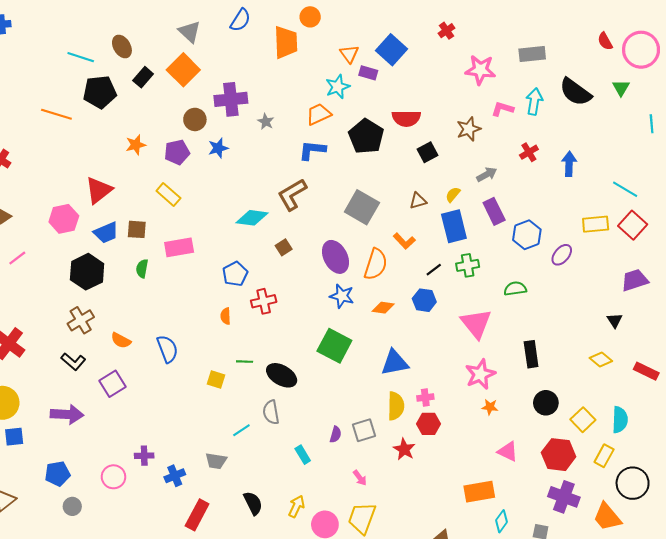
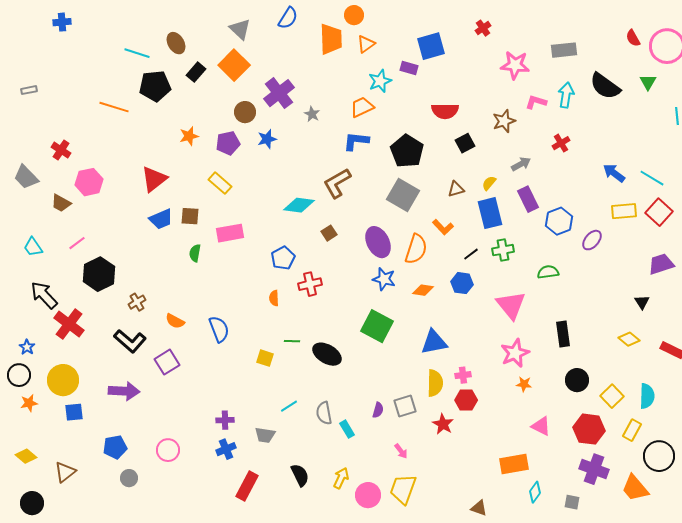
blue square: (392, 50) -> (431, 46), turned 32
orange triangle: (349, 54) -> (366, 44), moved, turned 30
purple cross: (231, 99) -> (279, 93), turned -32
black pentagon: (366, 136) -> (407, 151), moved
blue arrow: (569, 164) -> (614, 173), moved, turned -55
pink hexagon: (64, 219) -> (89, 182), moved
black hexagon: (87, 272) -> (99, 274), moved
brown cross: (81, 320) -> (137, 302), size x0.7
black L-shape: (73, 362) -> (130, 341), size x1.4
gray semicircle: (271, 412) -> (324, 413), moved
purple cross: (144, 456) -> (225, 420), moved

